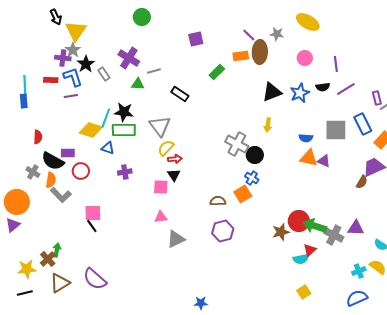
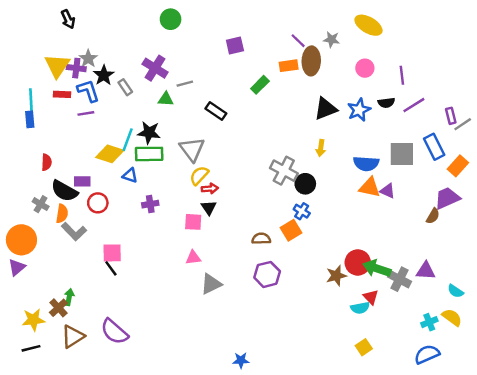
yellow triangle: (76, 31) -> (57, 66), moved
blue semicircle: (306, 138) -> (366, 164), size x1.5
red triangle: (310, 250) -> (371, 297), turned -32

